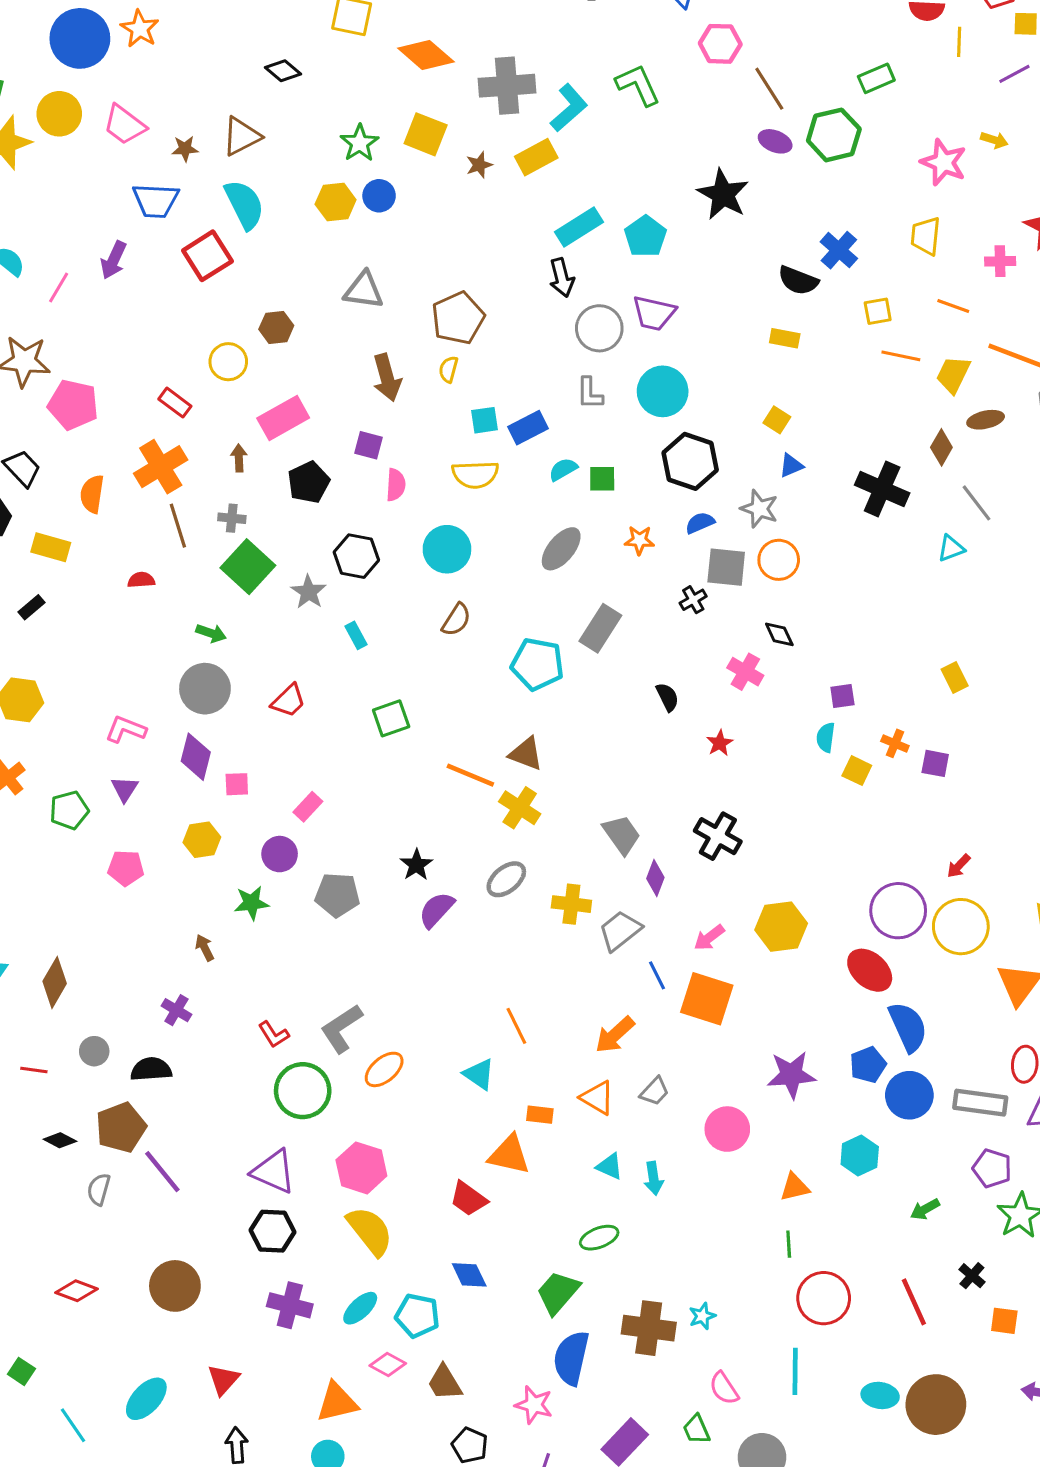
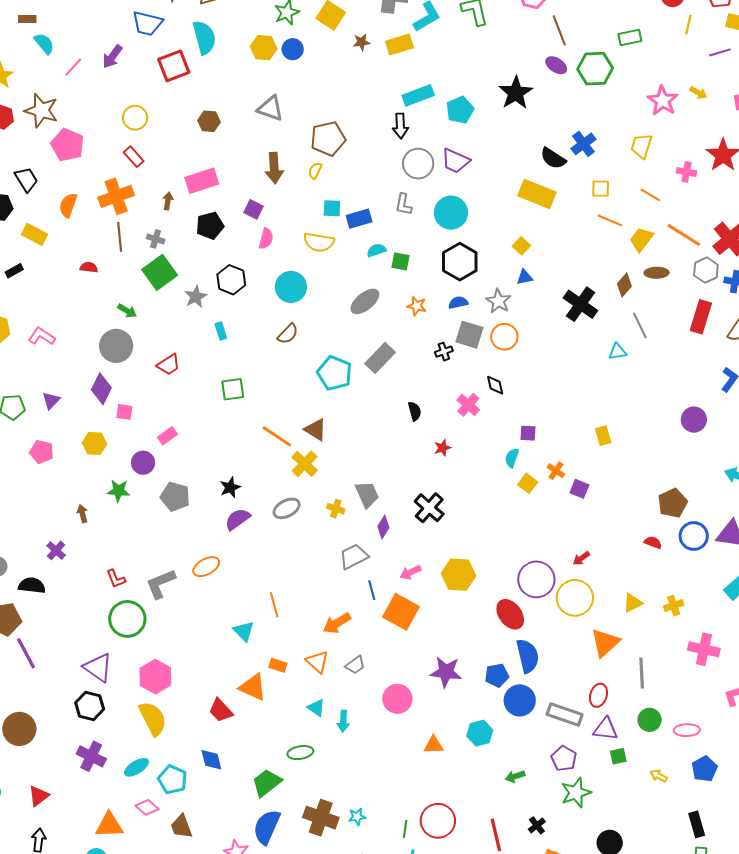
yellow rectangle: (785, 338) -> (537, 194), size x1.8
yellow circle: (228, 362) -> (135, 118), moved
pink L-shape: (126, 729) -> (42, 336), moved
yellow cross: (571, 904) -> (336, 509), moved, size x0.7
orange ellipse: (384, 1069) -> (206, 567), moved
green line: (789, 1244) -> (405, 829), moved

